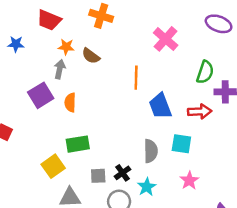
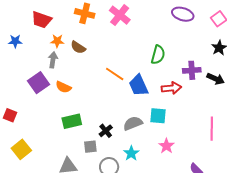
pink cross: (166, 39) -> (120, 15), moved
green semicircle: (205, 72) -> (158, 55), moved
orange line: (136, 78) -> (115, 74), moved, turned -54
orange semicircle: (70, 103) -> (63, 87), turned -63
gray semicircle: (151, 151) -> (133, 123), turned -108
yellow square: (53, 166) -> (21, 149), moved
black cross: (122, 173) -> (106, 131), moved

